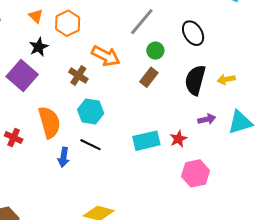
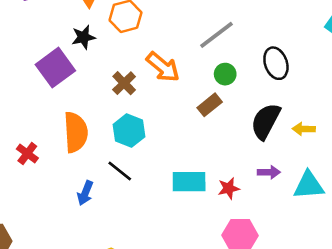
red cross: (14, 137) -> (27, 154), moved
blue arrow: (64, 157) -> (85, 193), moved

